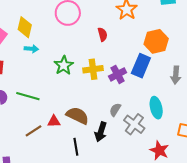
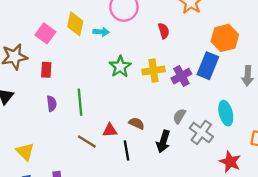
cyan arrow: (31, 49) -> (101, 32), moved
green line: (28, 96) -> (80, 102), turned 70
brown semicircle: (77, 116) -> (137, 123), size x0.6
brown line: (34, 131) -> (87, 141), turned 66
black line: (76, 147) -> (126, 150), moved

